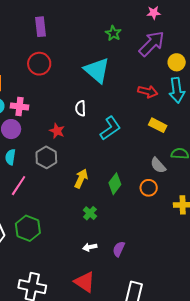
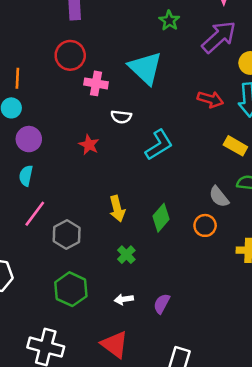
pink cross: (19, 107) -> (96, 83), moved
white semicircle: (80, 108) -> (121, 117), turned -84
yellow rectangle: (158, 125) -> (235, 146), moved
gray hexagon: (46, 157) -> (67, 235), moved
yellow arrow: (81, 179) -> (117, 209), turned 138
green hexagon: (28, 228) -> (71, 289), moved

